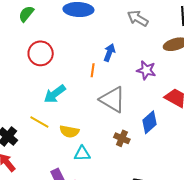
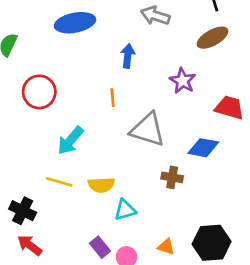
blue arrow: (109, 53) -> (128, 56), moved
purple star: (146, 70) -> (183, 81), turned 30
blue diamond: (150, 122) -> (203, 148), turned 65

